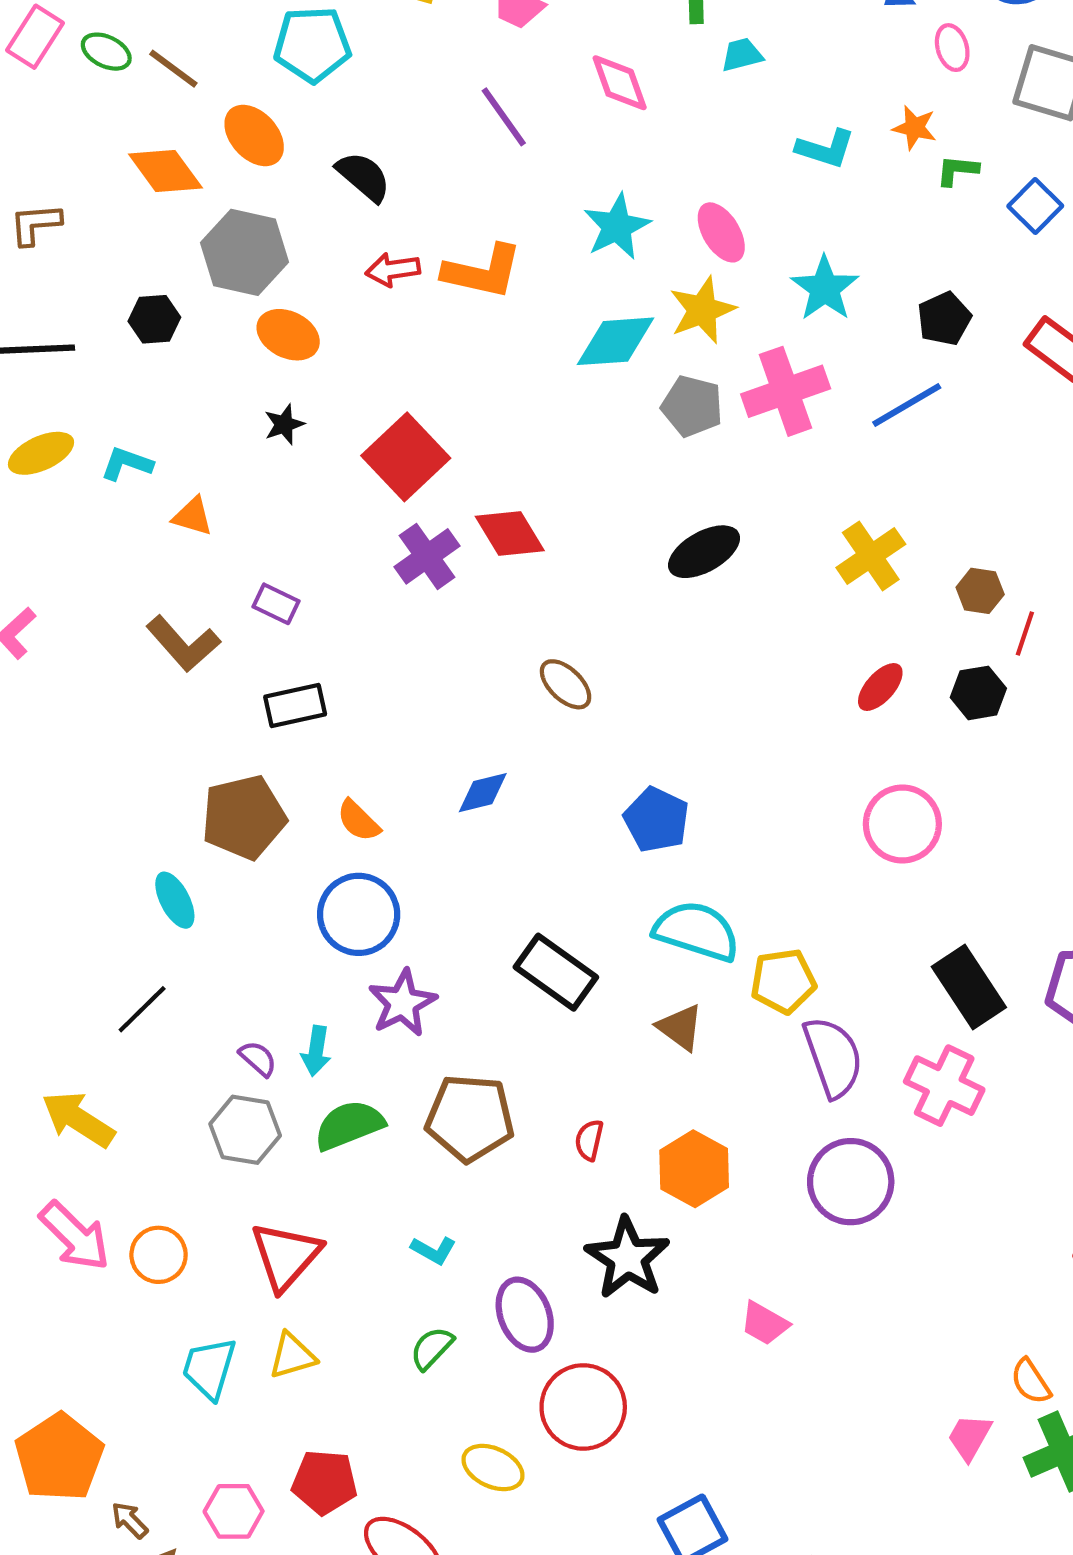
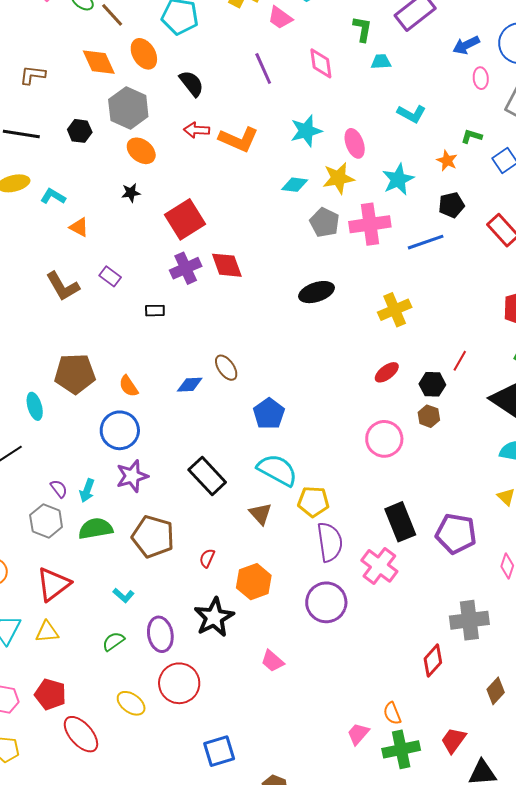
orange star: (915, 128) -> (447, 161), moved
cyan diamond: (616, 341) -> (295, 185), size x0.7
brown hexagon: (980, 591) -> (429, 416), moved
brown ellipse: (566, 684) -> (226, 368), moved
black rectangle: (295, 705) -> (155, 311), moved, size x0.7

